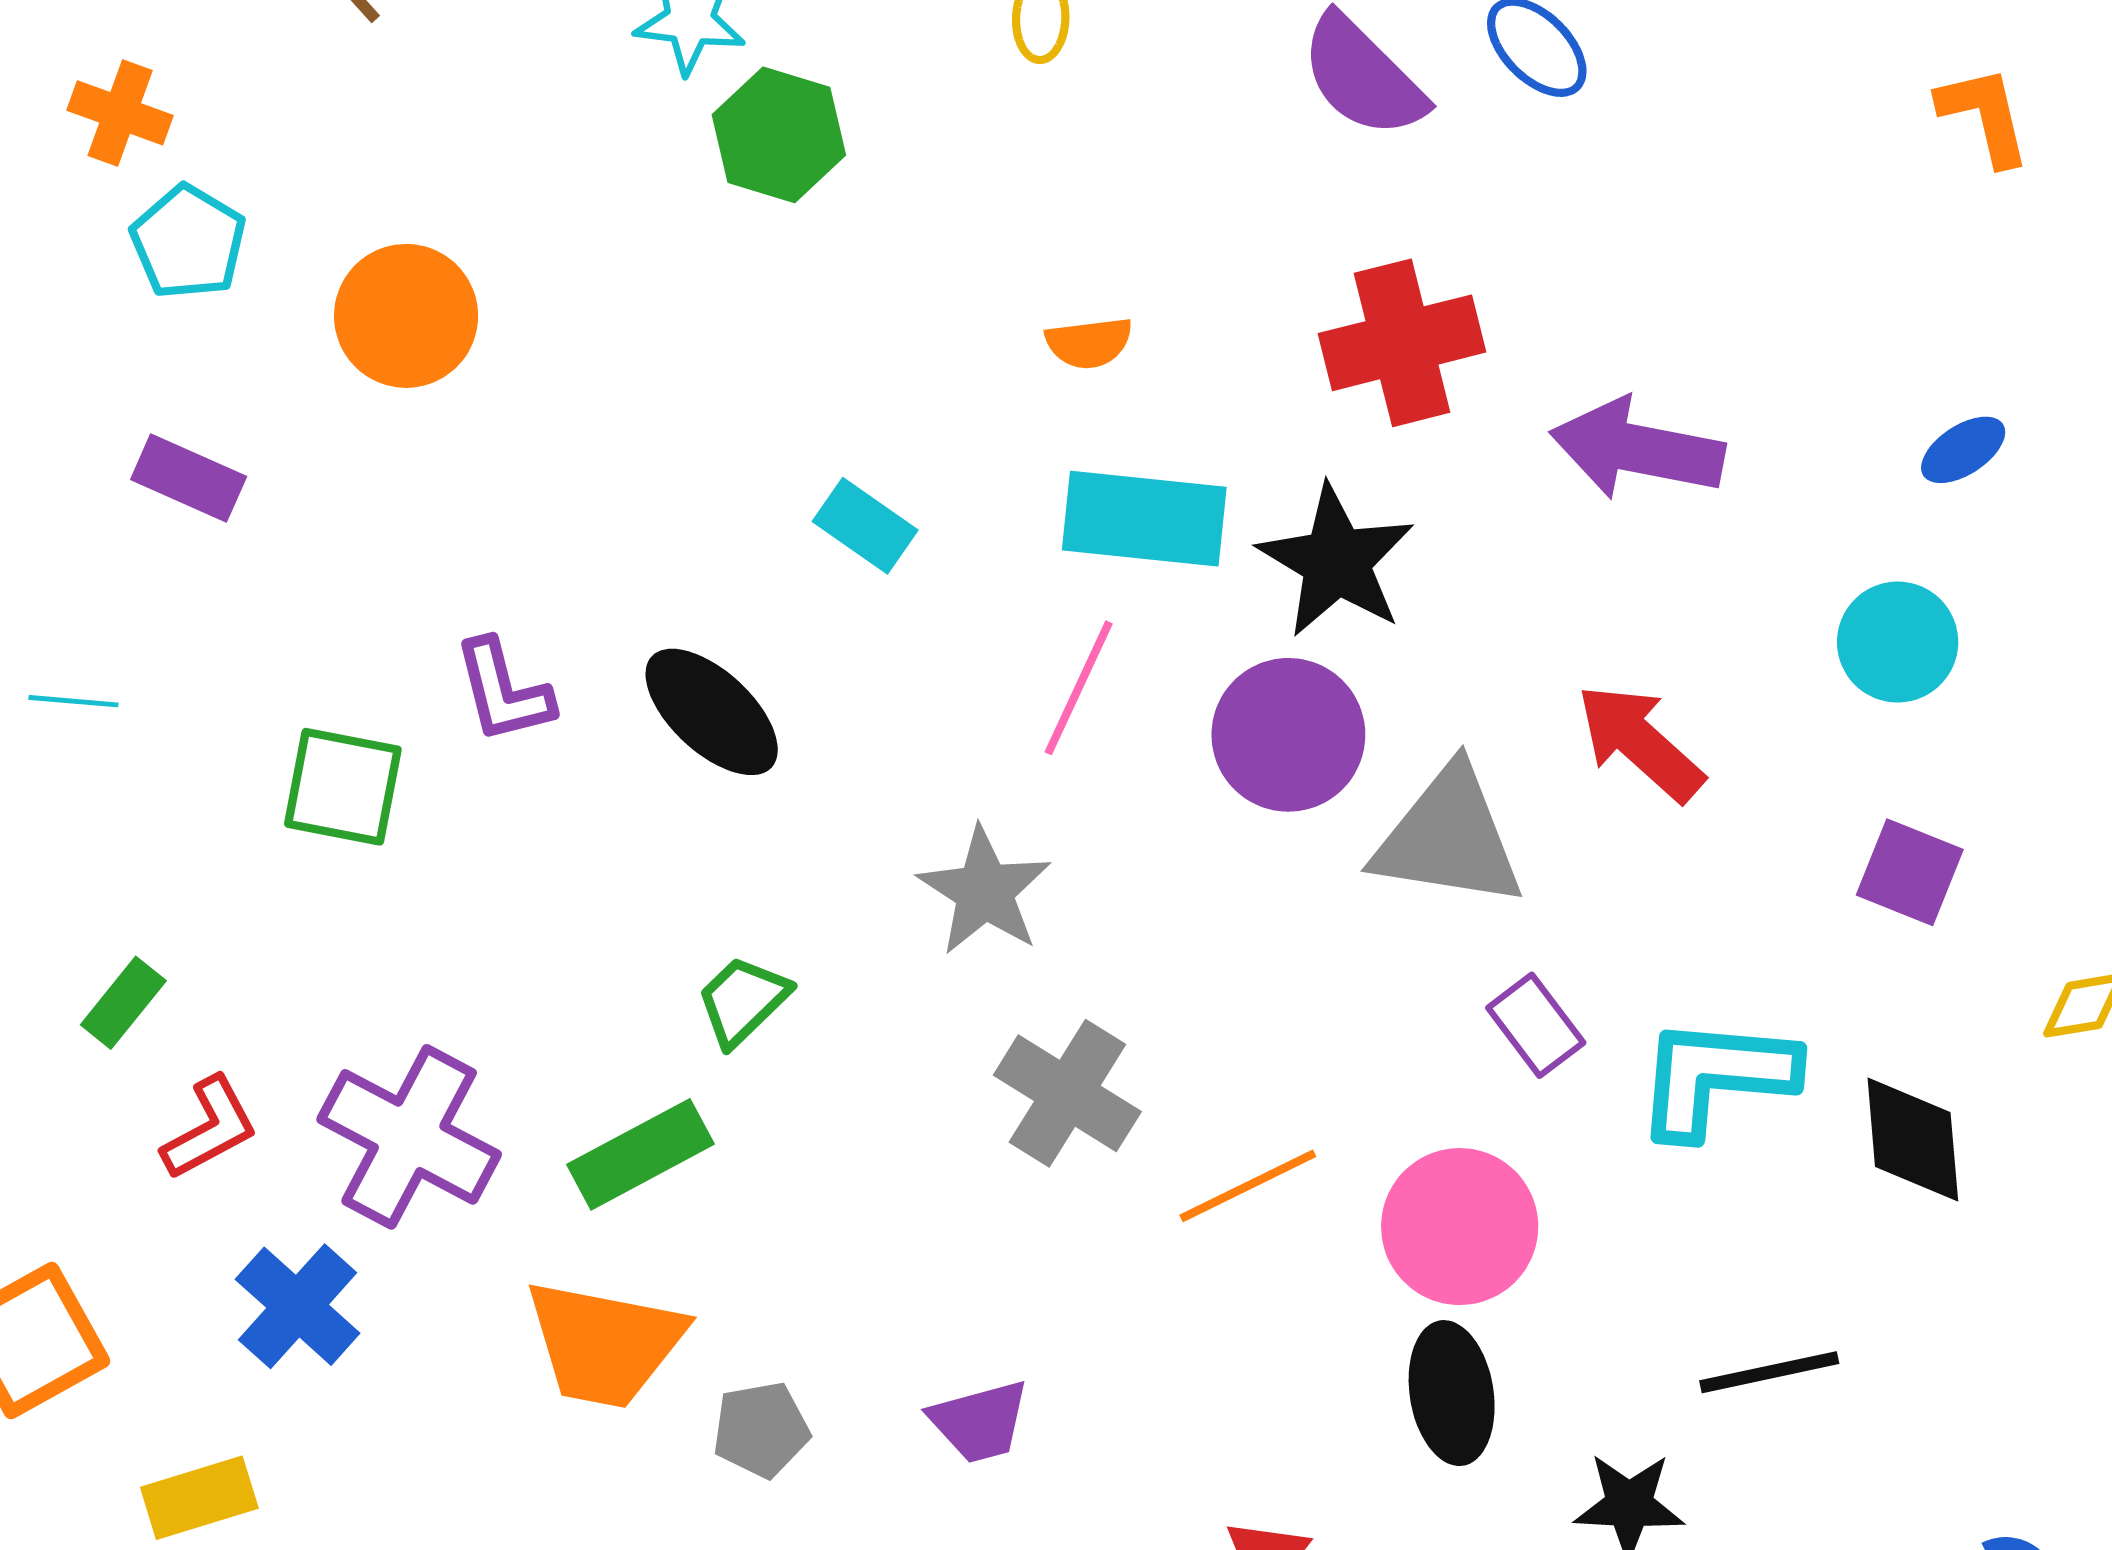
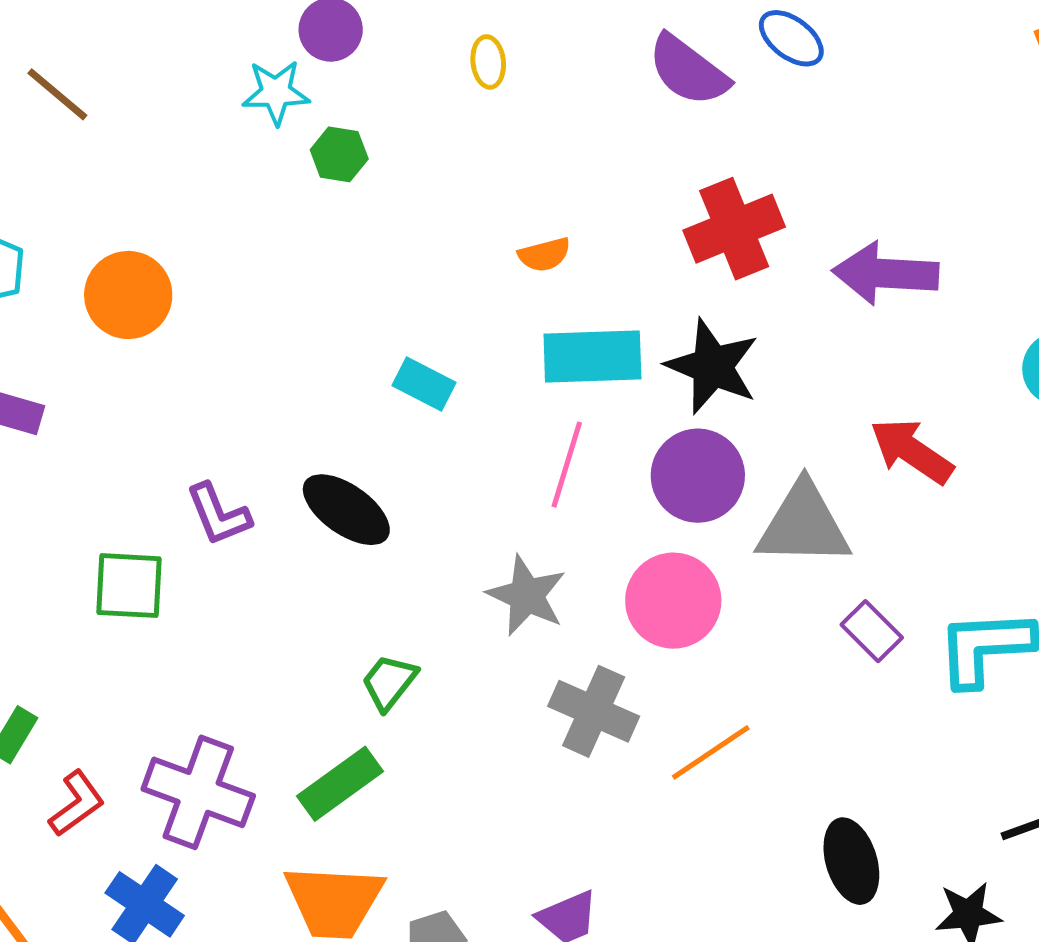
green hexagon: (779, 135) -> (339, 154), size x0.7
pink circle: (1460, 1227) -> (673, 601), moved

